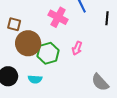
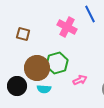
brown circle: (28, 43) -> (37, 68), moved
pink arrow: (77, 48) -> (80, 80), moved, turned -136

